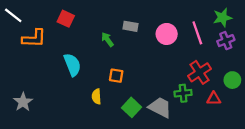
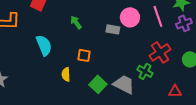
gray rectangle: (130, 26) -> (113, 29), moved
green cross: (183, 93) -> (145, 71), turned 35
red triangle: (214, 99) -> (175, 91), moved

